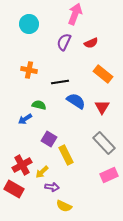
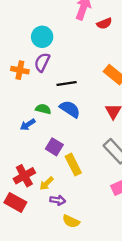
cyan circle: (29, 24) -> (42, 37), moved
purple semicircle: (64, 42) -> (42, 62), moved
red semicircle: (91, 43) -> (104, 23), moved
orange cross: (29, 70) -> (20, 70), moved
blue semicircle: (76, 101) -> (70, 109), moved

